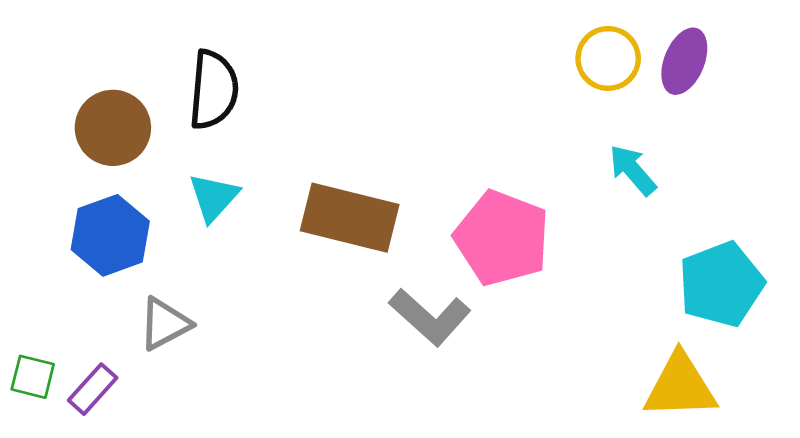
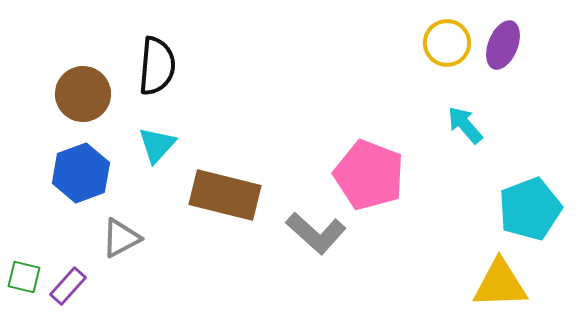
brown rectangle: (350, 218) -> (225, 195), moved

